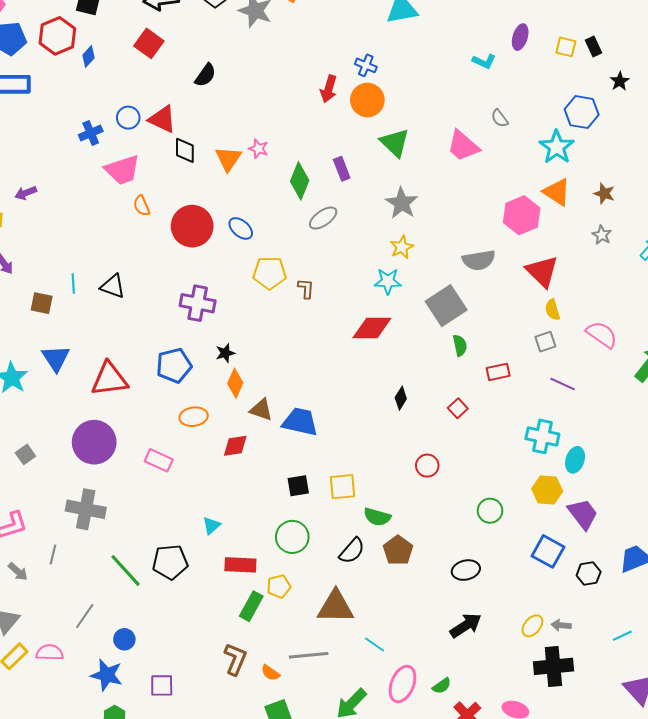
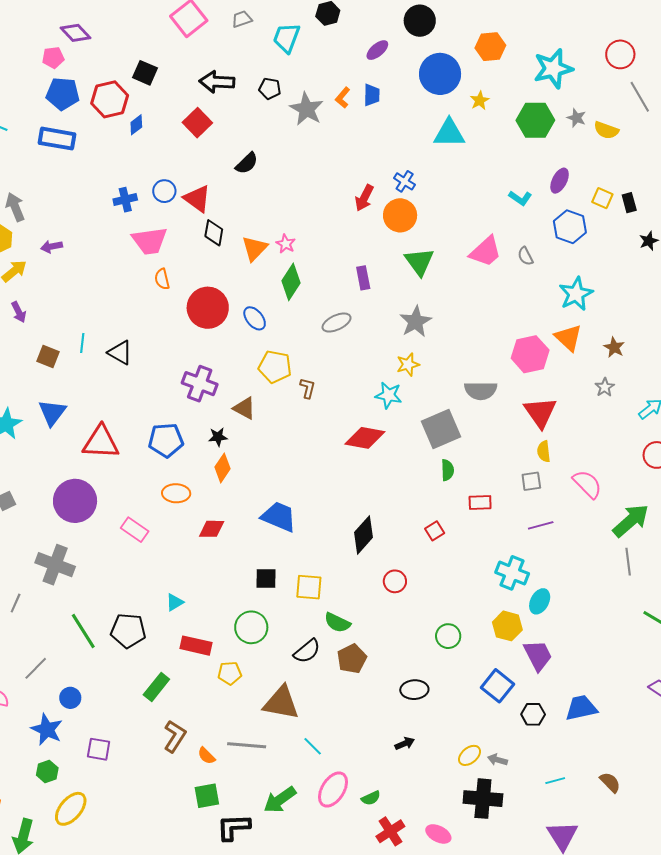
blue hexagon: (582, 112) -> (570, 227), moved
pink trapezoid: (463, 146) -> (486, 252), moved, turned -93
green diamond: (300, 181) -> (291, 282), moved
purple line: (563, 384) -> (541, 525), turned -50
black diamond: (401, 398) -> (364, 535), moved, size x1.6
brown triangle: (261, 410) -> (244, 408), moved
green rectangle: (251, 606) -> (156, 687), moved
black arrow: (466, 625) -> (405, 743), size x0.6

